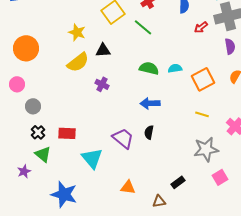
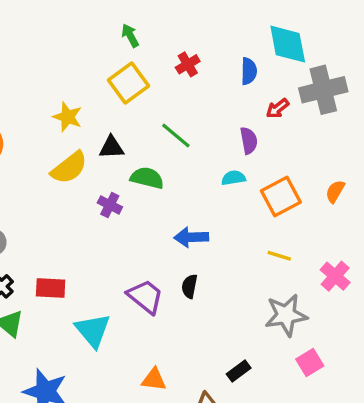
green line: (143, 27) -> (176, 136), moved
purple semicircle: (230, 46) -> (249, 141), moved
green semicircle: (149, 68) -> (147, 178), moved

